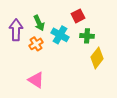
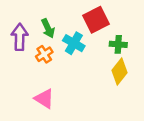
red square: (78, 16) -> (96, 20), size x1.5
green cross: (87, 36) -> (118, 44), moved

